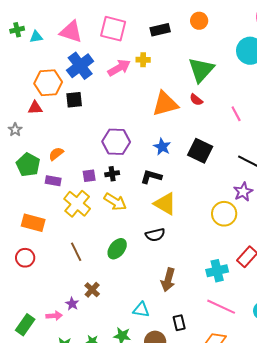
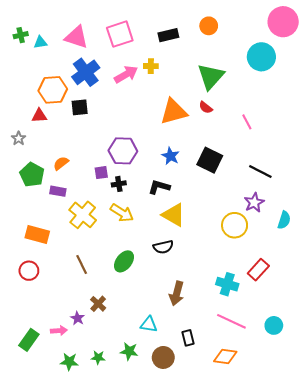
pink square: (113, 29) -> (120, 34), turned -32
purple square: (89, 176) -> (101, 173), moved
cyan cross: (217, 271) -> (227, 284), turned 30

